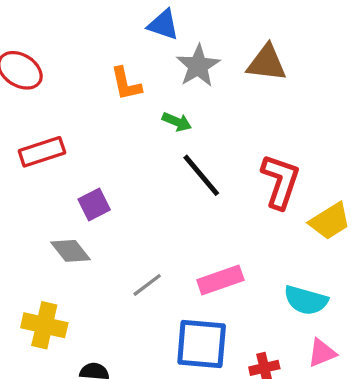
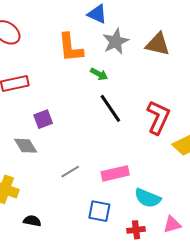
orange L-shape: (126, 84) -> (71, 48), size x1.4
cyan semicircle: (306, 300) -> (148, 198), moved
blue square: (202, 344) -> (99, 211), size x0.7

